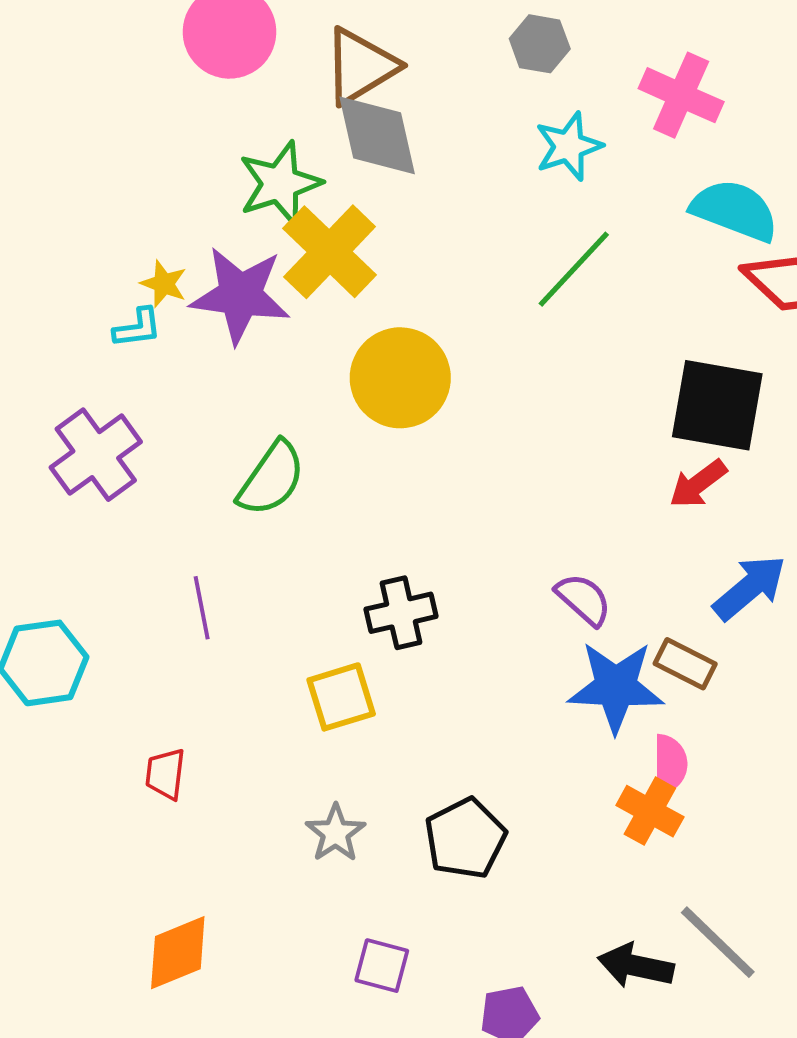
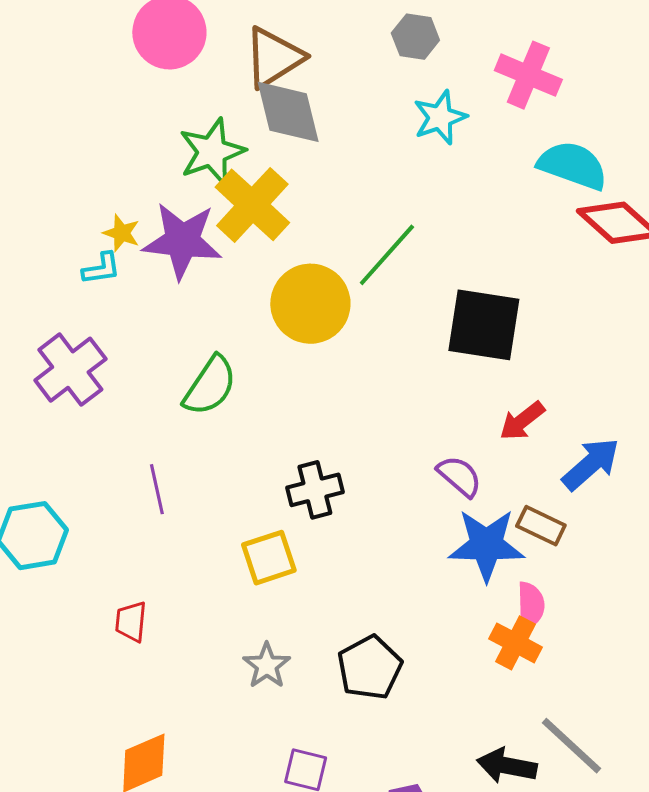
green line: (574, 269) -> (387, 255), moved
black square: (717, 405) -> (484, 325), moved
red arrow: (698, 484) -> (522, 421), moved

